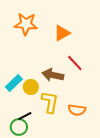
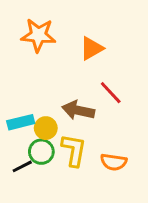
cyan rectangle: (14, 83) -> (21, 122), turned 30
black line: (25, 116) -> (22, 166), moved
green circle: (19, 127) -> (41, 152), moved

